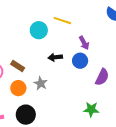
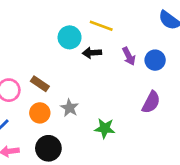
black arrow: (55, 57) -> (92, 53), moved
blue circle: (80, 61) -> (155, 60), moved
green star: (91, 109) -> (105, 128), moved

